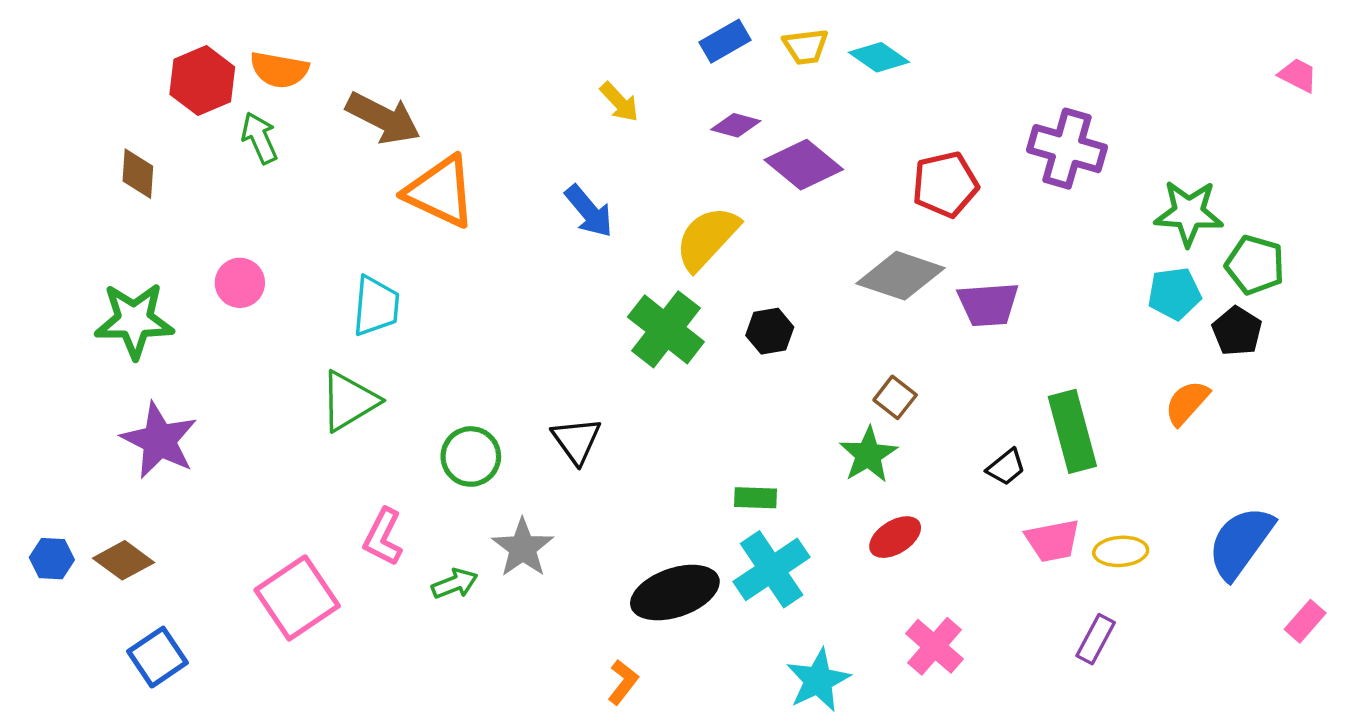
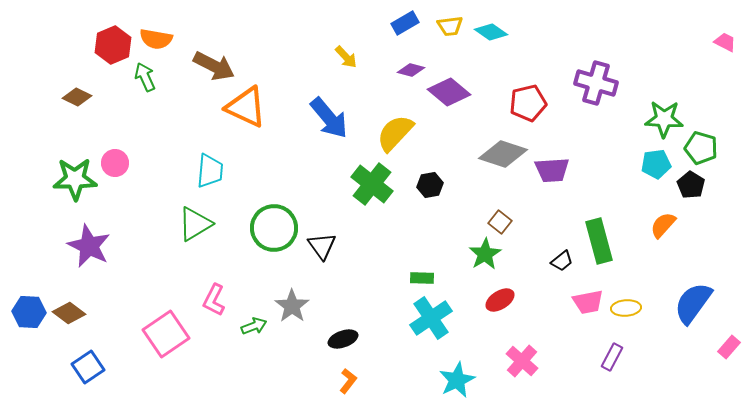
brown diamond: (138, 174) -> (77, 97), turned -68
blue arrow: (589, 211) -> (329, 118), size x1.4
pink circle: (240, 283) -> (115, 163), moved
green circle: (471, 456) -> (274, 228), moved, size x1.4
blue hexagon: (52, 559) -> (29, 312), size x1.4
black ellipse: (675, 593) -> (343, 339), moved, size x0.6

